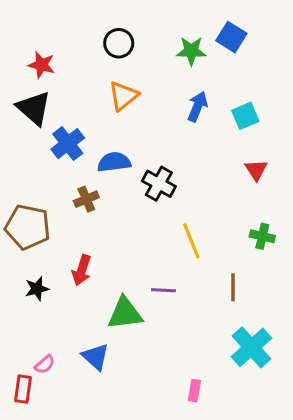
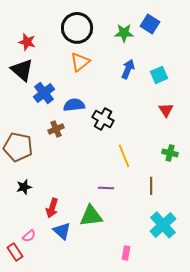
black circle: (119, 43) -> (77, 28), size x1.6
red arrow: (82, 270) -> (52, 208), moved
green triangle: (125, 313) -> (91, 216), moved
red rectangle: (23, 389) -> (15, 252), turned -42

